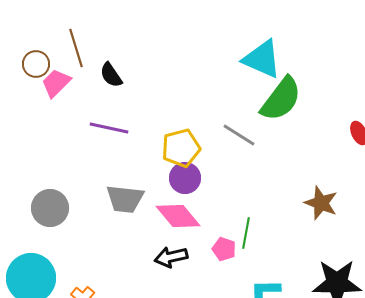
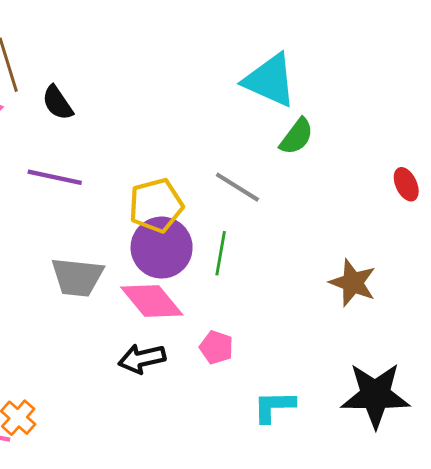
green semicircle: (281, 99) -> (297, 136), size x0.6
purple circle: (185, 178) -> (162, 248), size x1.4
green line: (246, 233) -> (221, 253), moved

